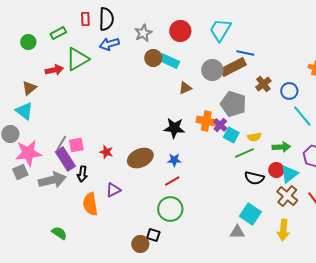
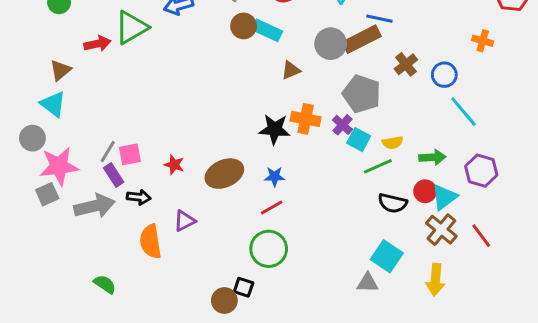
orange cross: (206, 121) -> (306, 119), moved
purple rectangle: (65, 159) -> (114, 175), size x0.7
black arrow: (82, 174) -> (139, 197), turned -91

